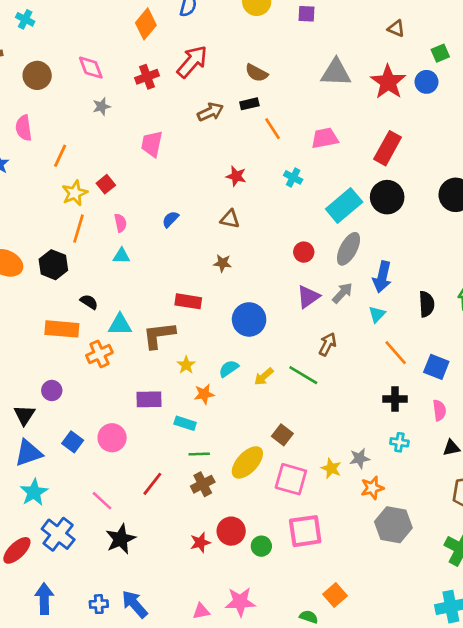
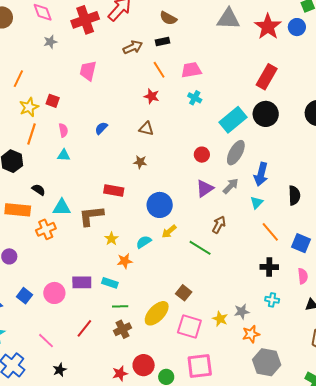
red cross: (147, 77) -> (85, 20), size x1.5
orange line: (272, 129) -> (159, 70), moved
pink trapezoid: (325, 138) -> (191, 70), moved
red square: (106, 184) -> (53, 101), turned -32
yellow arrow: (264, 377) -> (169, 231), moved
purple rectangle: (149, 399) -> (82, 282), moved
black star: (121, 539) -> (60, 370), size x0.6

